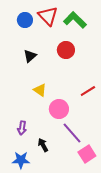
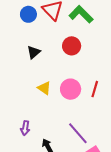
red line: (88, 91) -> (95, 89), turned -42
pink circle: (59, 109) -> (71, 89), moved

